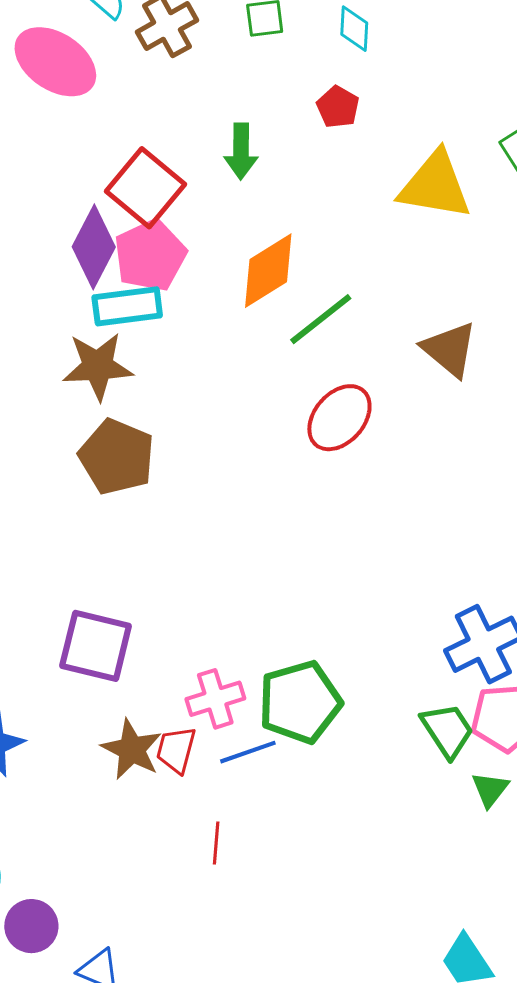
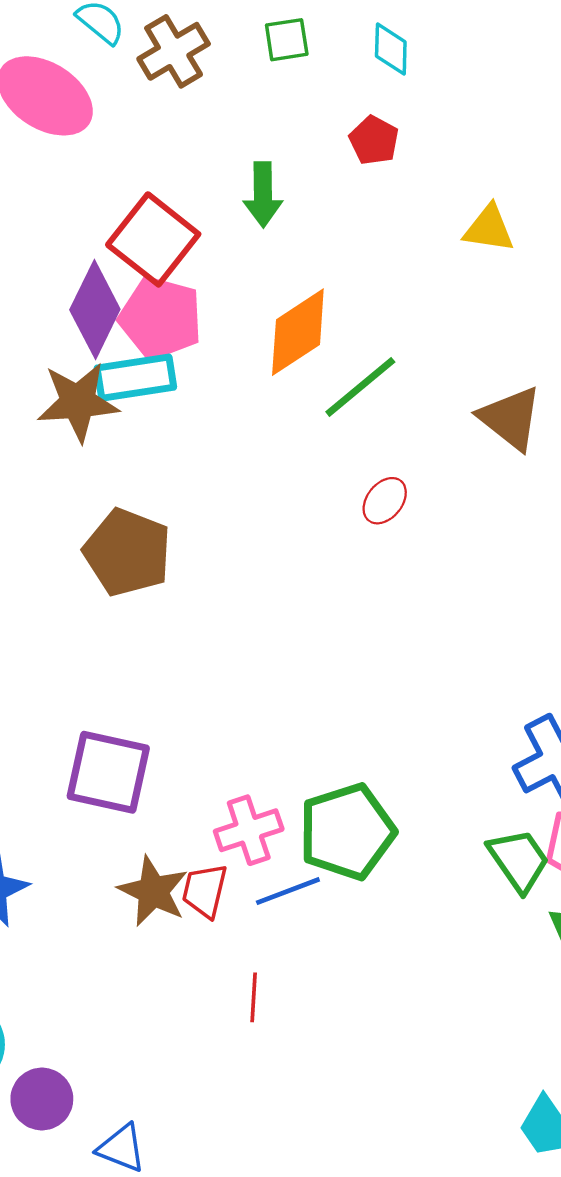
yellow triangle: (435, 185) -> (489, 229), size x0.6
pink pentagon: (150, 255) -> (160, 318), turned -30
brown star: (98, 366) -> (78, 402), moved
red ellipse: (339, 418) -> (385, 501), size x0.6

